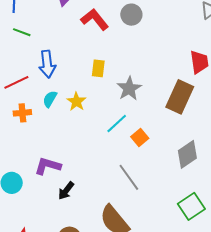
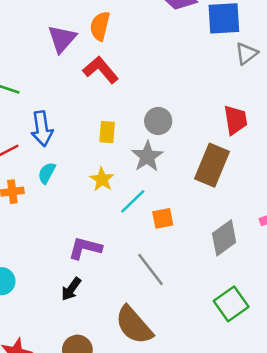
gray circle: (131, 15) -> (158, 121), moved
yellow star: (76, 102) -> (102, 179), moved
orange square: (140, 138) -> (163, 218), turned 30
purple L-shape: (48, 166) -> (85, 248), moved

